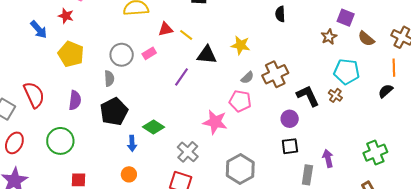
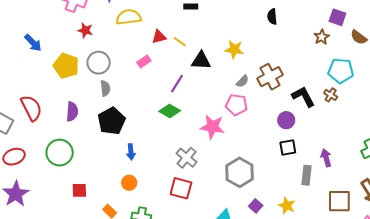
red star: (66, 16) -> (85, 30), moved
gray circle: (122, 55) -> (99, 63), moved
green diamond: (154, 127) -> (170, 111), moved
red ellipse: (14, 143) -> (14, 157), turned 45

